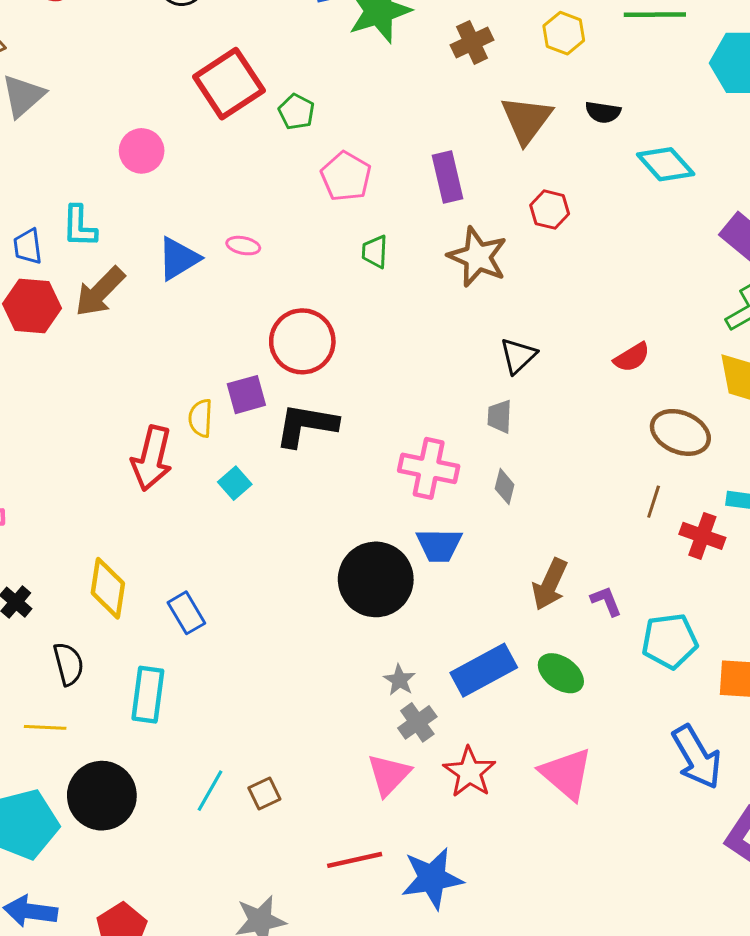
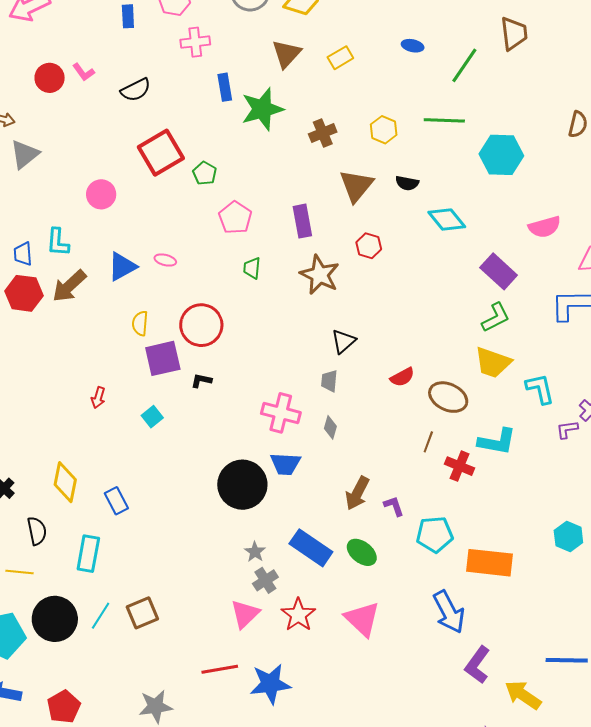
red semicircle: (632, 357) -> (402, 377), moved
purple square: (246, 395) -> (163, 358), size x1.4
yellow semicircle: (201, 418) -> (140, 323), moved
black L-shape: (306, 425) -> (201, 381), size x0.5
red arrow: (152, 458) -> (98, 398), size x0.5
blue rectangle: (484, 670) -> (311, 548), turned 60
cyan line: (210, 791) -> (101, 616), moved
brown square: (264, 794) -> (142, 613), moved, size x1.5

